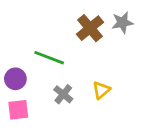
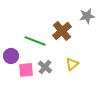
brown cross: (90, 28) -> (62, 31), moved
pink square: (18, 110) -> (26, 70), moved

